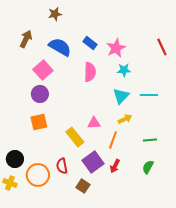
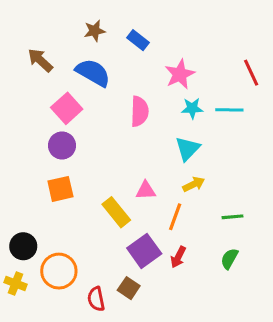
brown star: (55, 14) -> (95, 31), moved
brown arrow: (26, 39) -> (40, 60), turned -72
blue rectangle: (90, 43) -> (138, 40), moved
cyan line: (149, 95) -> (229, 110), moved
red semicircle: (62, 166) -> (96, 299), moved

